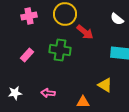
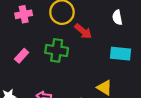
white semicircle: (117, 19) -> (117, 17), turned 40

